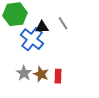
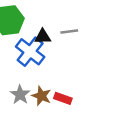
gray line: (63, 23) -> (69, 32), turned -64
red rectangle: (58, 76) -> (63, 98), turned -72

